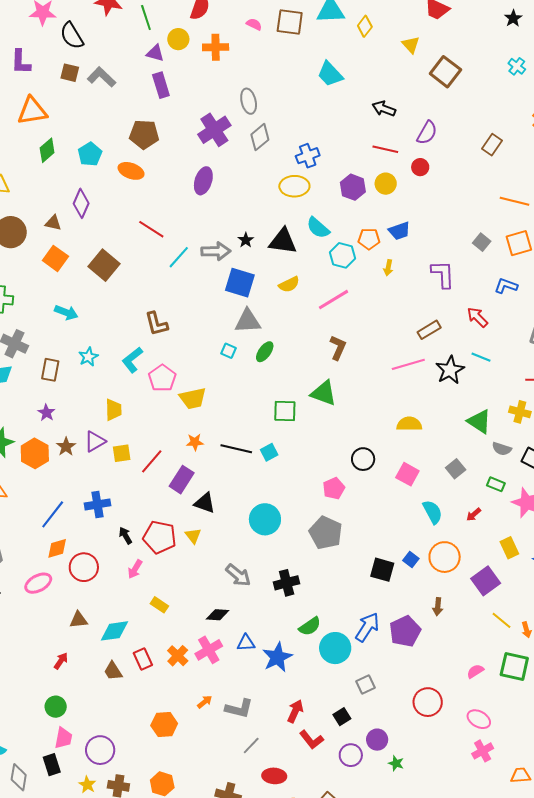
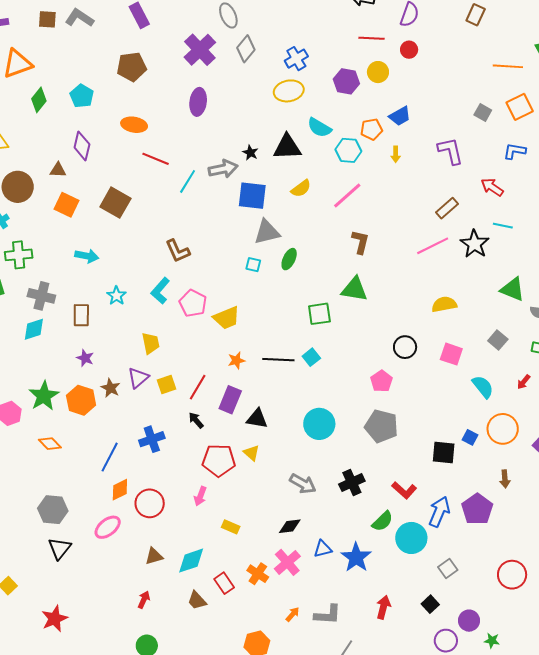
orange ellipse: (131, 171) -> (134, 125), moved
black arrow: (125, 536) -> (196, 420), moved
red L-shape: (312, 740) -> (404, 490), moved

